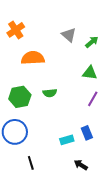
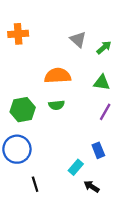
orange cross: (16, 30) -> (18, 34), turned 30
orange semicircle: (33, 58) -> (58, 76), moved
cyan rectangle: (67, 140) -> (76, 167), moved, turned -32

